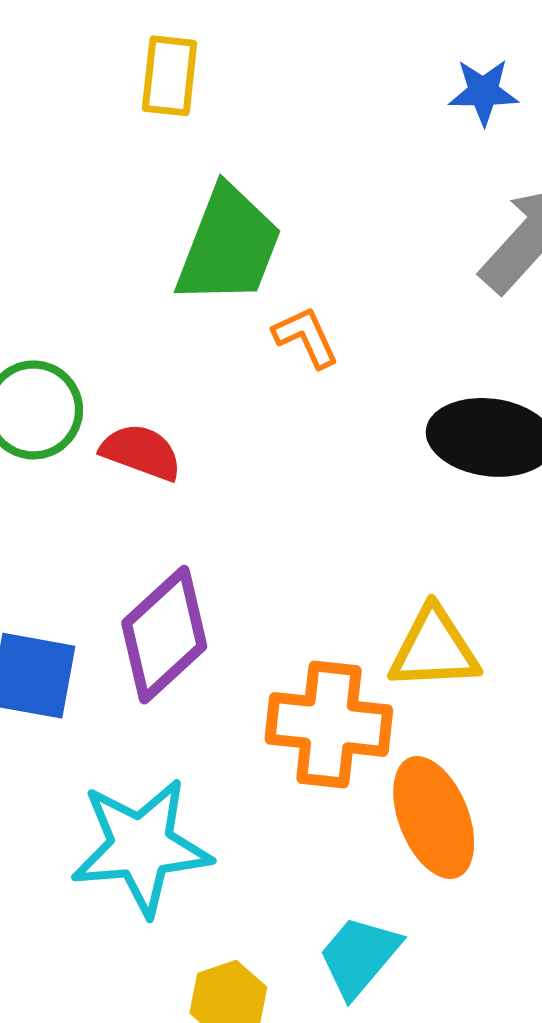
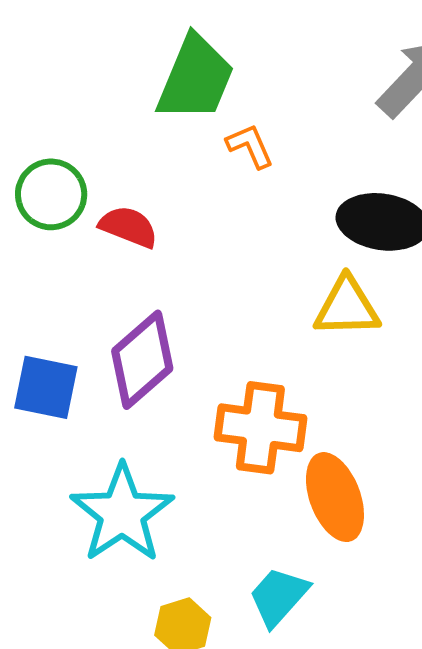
yellow triangle: (434, 649) -> (347, 307), moved
cyan star: (141, 847) -> (122, 513), turned -30

